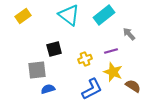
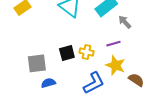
gray arrow: (129, 34) -> (125, 22), moved
black square: (54, 49) -> (67, 53), moved
yellow cross: (85, 59) -> (87, 52), turned 32

